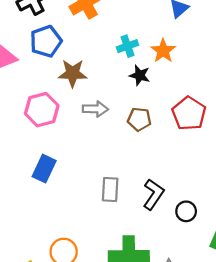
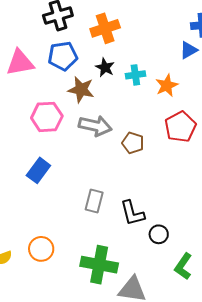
black star: (140, 75) -> (105, 67), moved
gray arrow: (95, 109) -> (95, 126), size x1.4
red pentagon: (189, 113) -> (180, 127), moved
black L-shape: (153, 194) -> (132, 213), turned 120

